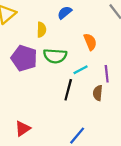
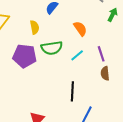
black line: (68, 90) -> (72, 91), moved
brown semicircle: (98, 93) -> (105, 73), moved

